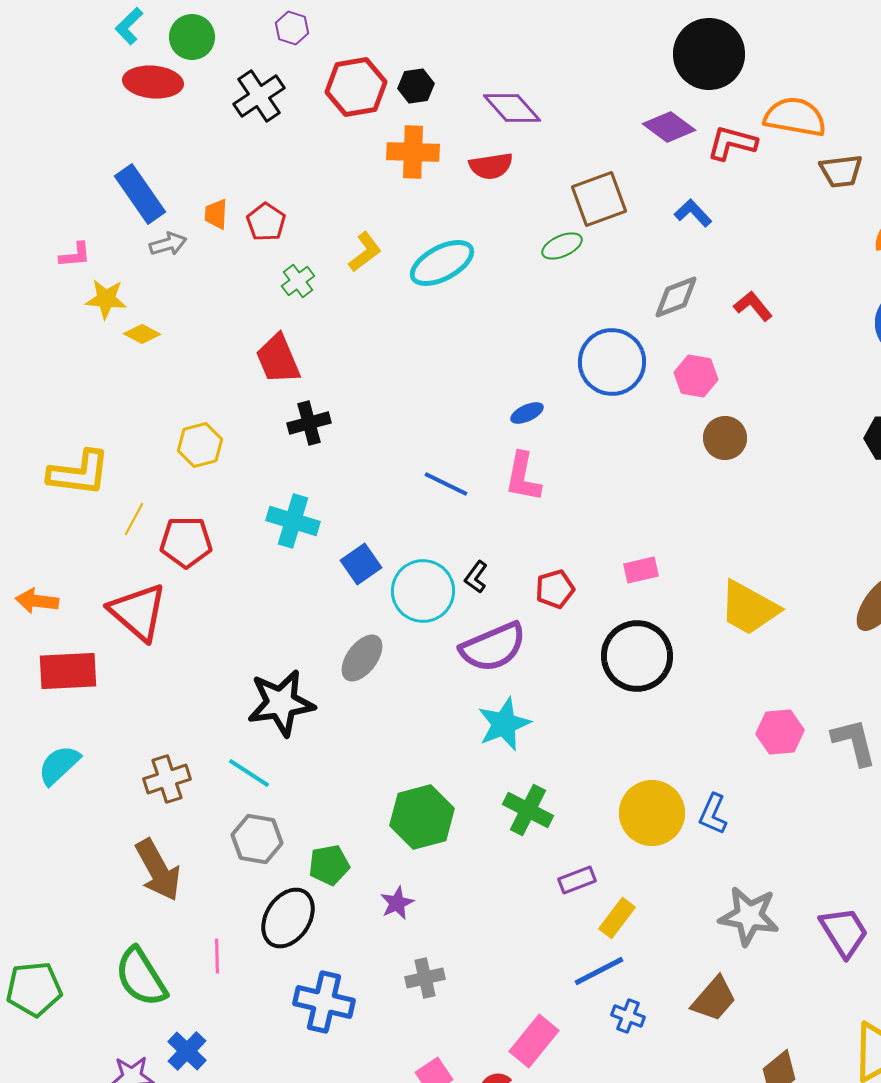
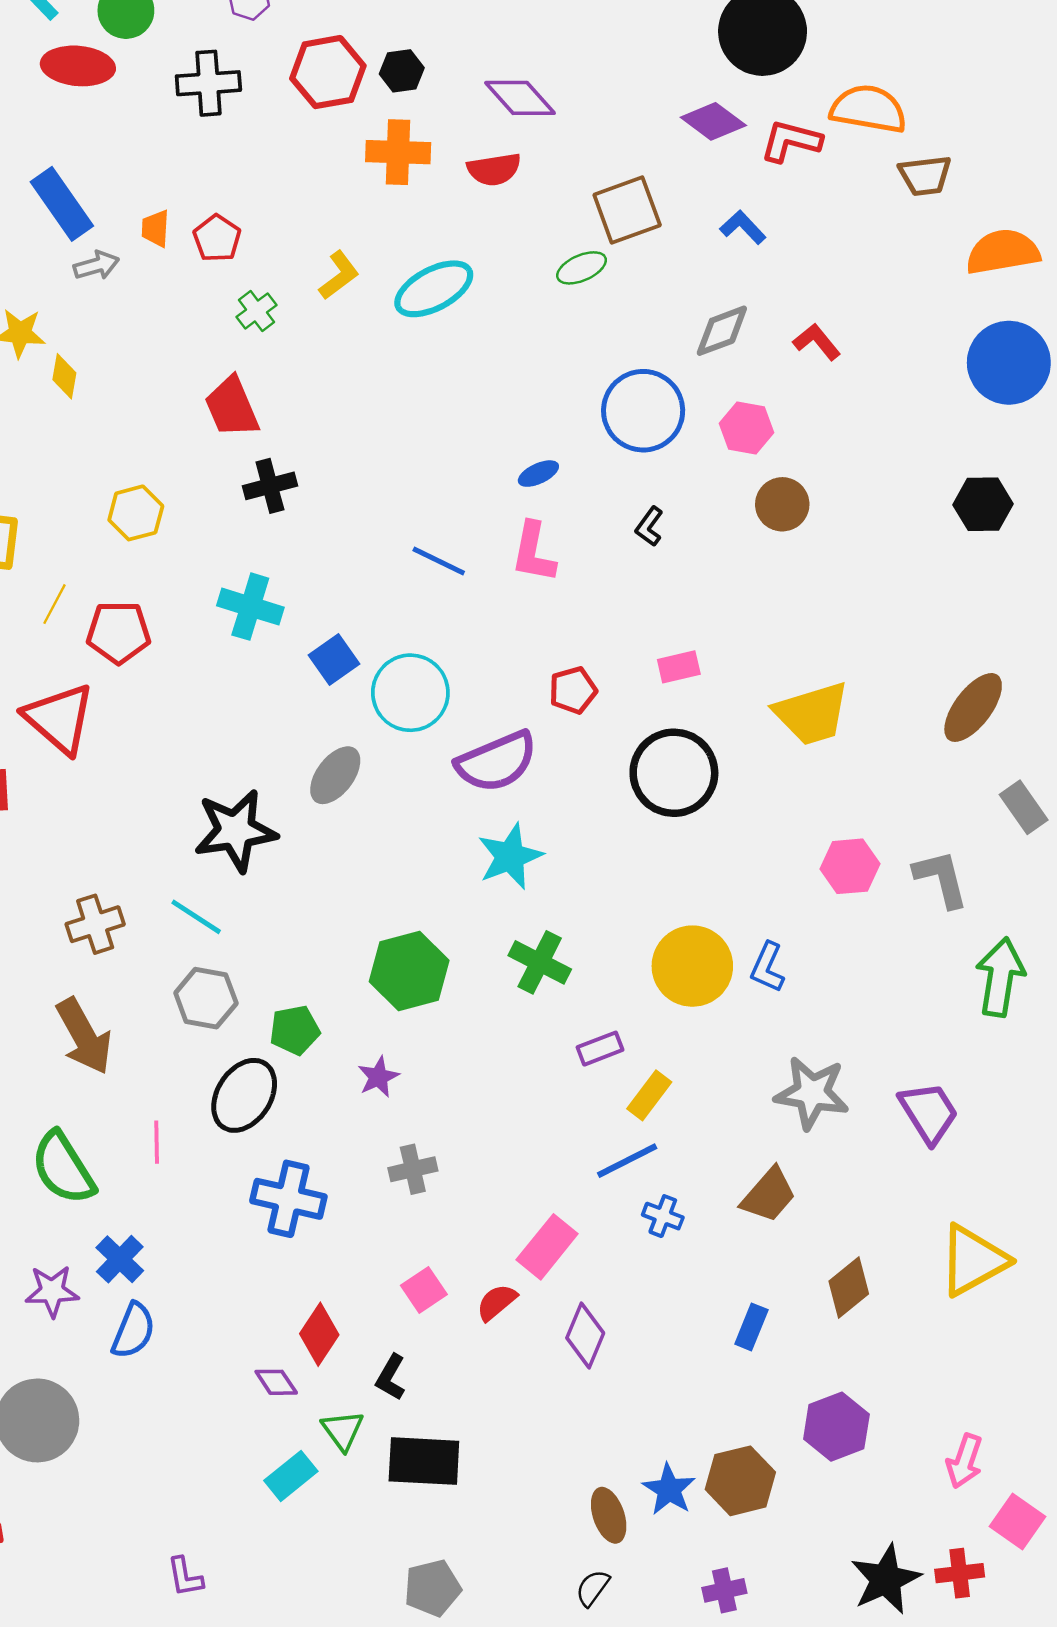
black cross: (259, 96) -> (208, 83), turned 30
yellow diamond: (142, 334) -> (64, 376), turned 72
black L-shape: (476, 577) -> (649, 526), moved
yellow trapezoid: (749, 608) -> (812, 714), turned -46

